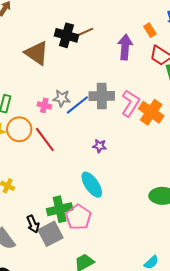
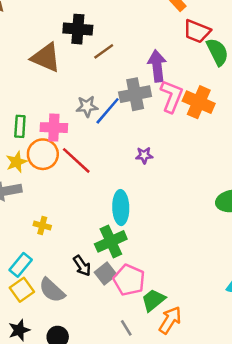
brown line: (85, 32) -> (104, 51), moved
purple arrow: (125, 47) -> (157, 66), moved
pink cross: (44, 105) -> (54, 128), moved, size x1.5
cyan ellipse: (92, 185) -> (121, 208), moved, turned 44
pink pentagon: (78, 217) -> (129, 280), moved
gray square: (50, 234) -> (106, 273), size x0.7

